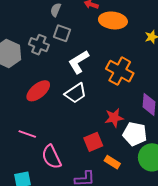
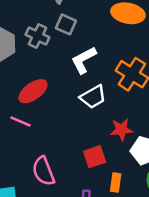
white trapezoid: (76, 93) -> (93, 97), moved
pink line: (27, 134) -> (21, 121), moved
orange rectangle: (112, 162) -> (116, 182), turned 63

